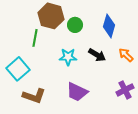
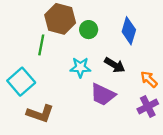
orange arrow: (126, 55) -> (149, 79), moved
purple trapezoid: (77, 92) -> (103, 95), moved

